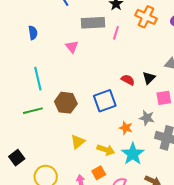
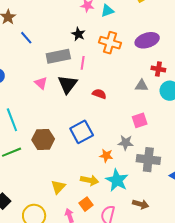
black triangle: (149, 78) -> (67, 84), moved, size x1.5
red semicircle: (128, 80) -> (99, 94), moved
yellow triangle: (78, 142) -> (58, 187), moved

